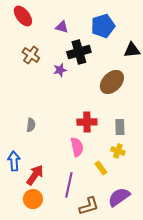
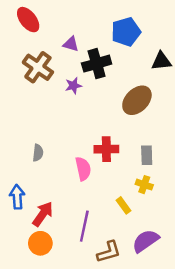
purple triangle: (62, 27) -> (71, 44), moved
brown cross: (31, 55) -> (38, 67), size x1.4
pink semicircle: (77, 147) -> (83, 169), moved

